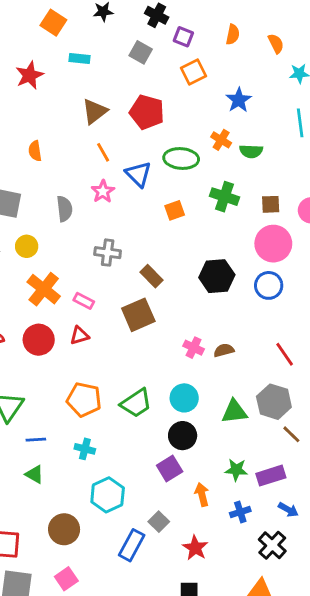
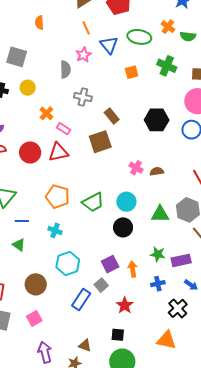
gray semicircle: (64, 209) -> (65, 69), moved
orange cross: (44, 289) -> (46, 113), moved, size x0.6
red triangle: (79, 336) -> (58, 152), size x1.5
purple square: (170, 468) -> (110, 264), moved

